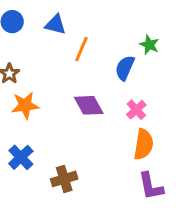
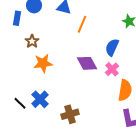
blue semicircle: (125, 68) -> (112, 47), moved
pink cross: (136, 110) -> (112, 69), moved

